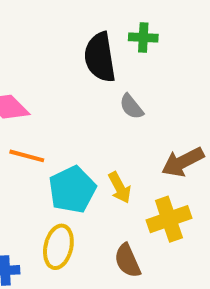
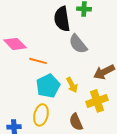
gray semicircle: (131, 107) -> (78, 44), size x1.5
orange line: (27, 156) -> (38, 61), moved

